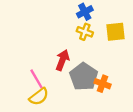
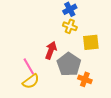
yellow square: (115, 32) -> (91, 42), moved
orange cross: (103, 84) -> (85, 79), moved

